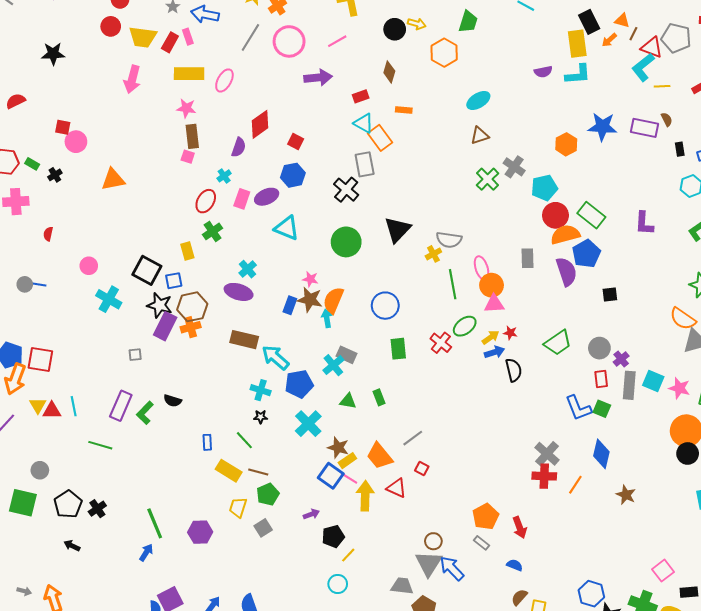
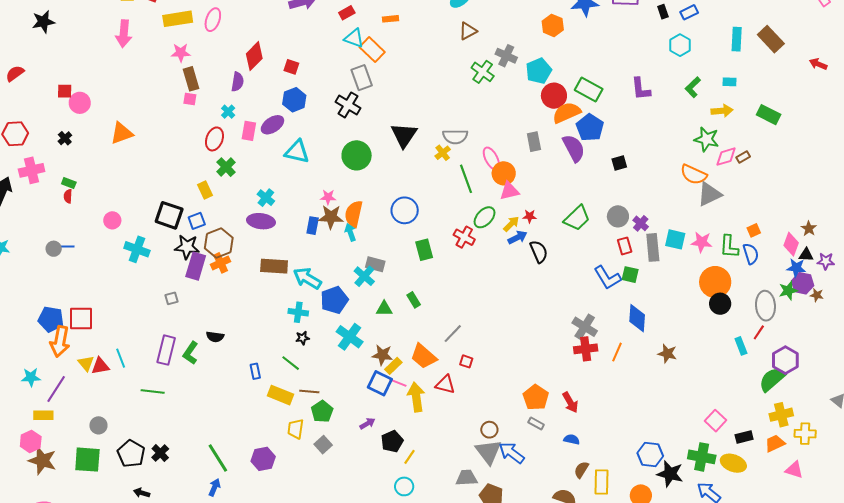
green rectangle: (32, 164) -> (69, 183), moved

